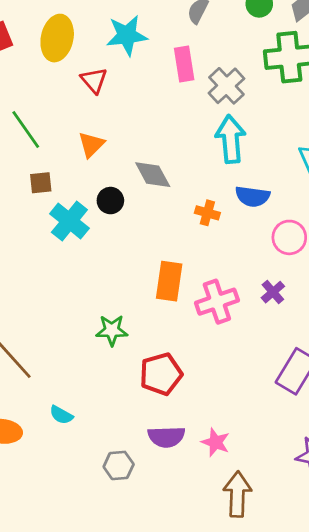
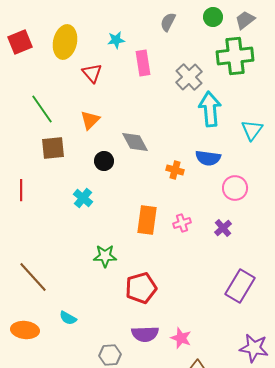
cyan star: (127, 35) -> (116, 40), size x0.6
pink rectangle: (184, 64) -> (143, 63), moved
cyan arrow: (231, 139) -> (210, 109), moved
brown square: (41, 183) -> (53, 148), size x1.4
cyan cross: (69, 221) -> (83, 198), moved, size x0.7
pink cross: (217, 302) -> (182, 223), moved, size x0.6

